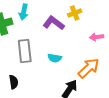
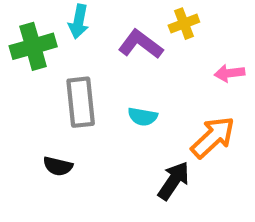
black semicircle: (14, 82) -> (58, 166), turned 112

